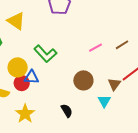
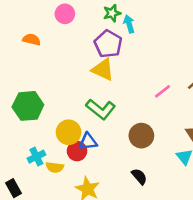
yellow triangle: (16, 21) -> (103, 70), moved
brown circle: (83, 80) -> (141, 136), moved

